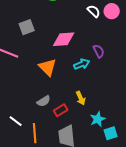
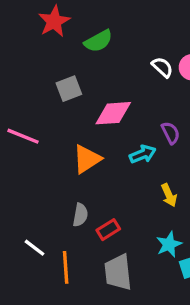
gray square: (27, 27) -> (69, 89), moved
orange triangle: (48, 67) -> (87, 159), turned 42
yellow arrow: (81, 98) -> (169, 195), moved
gray semicircle: (44, 101) -> (80, 215), turned -48

